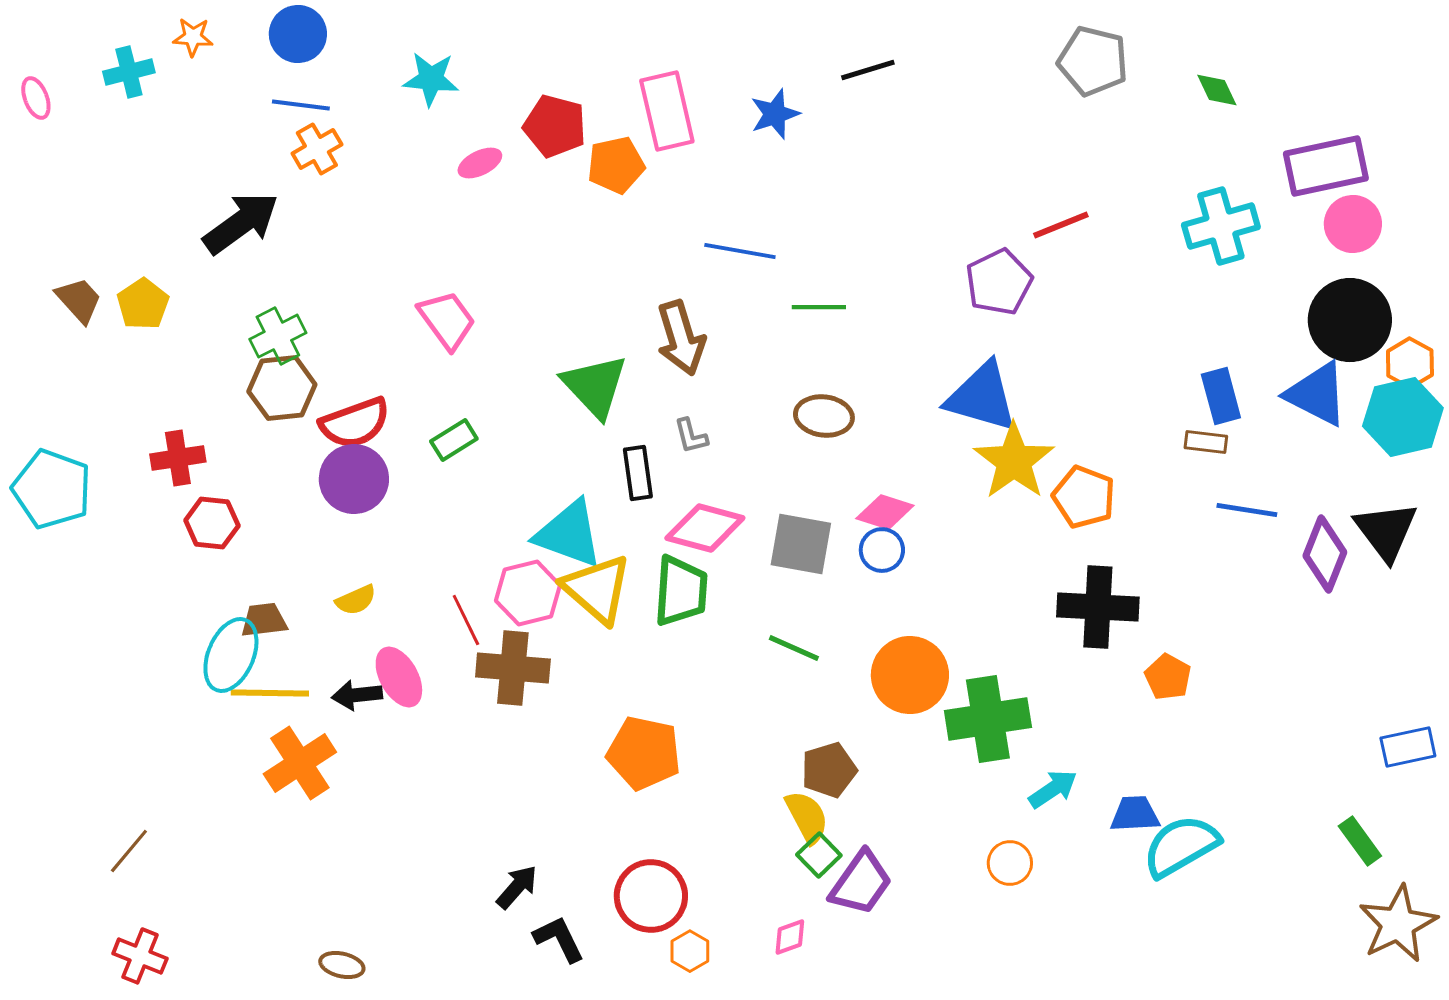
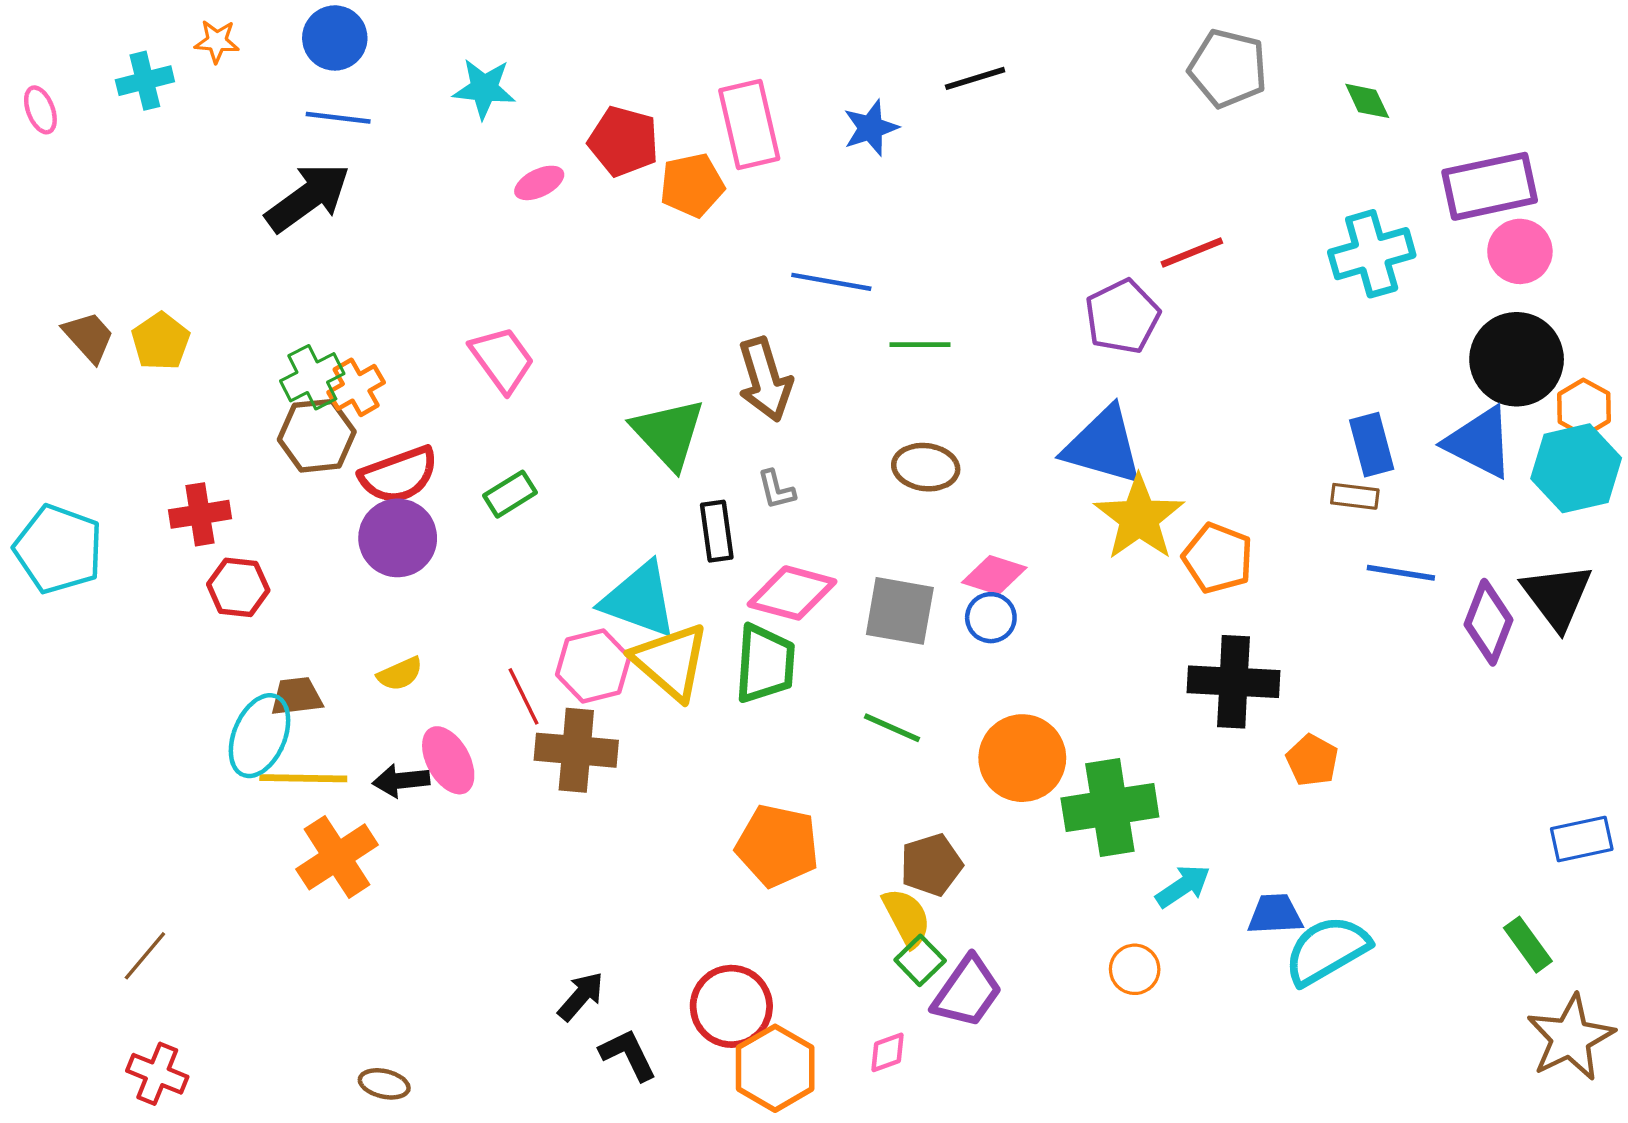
orange cross: (317, 149) -> (356, 387), moved
black arrow: (241, 223) -> (308, 198), moved
orange pentagon: (644, 753) -> (777, 846), moved
orange hexagon: (690, 951) -> (775, 1068), size x1.8

